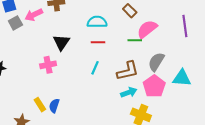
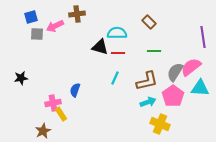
gray square: (15, 23) -> (37, 34), turned 32
pink semicircle: (147, 29) -> (191, 67), moved
black triangle: (61, 42) -> (100, 47), moved, turned -48
pink cross: (48, 65) -> (53, 103), moved
blue semicircle: (54, 106) -> (75, 90), moved

